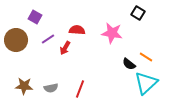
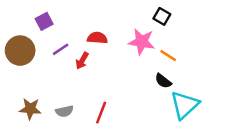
black square: (138, 13) -> (162, 16), moved
purple square: (35, 17) -> (44, 21), turned 32
orange line: (146, 57) -> (168, 56), moved

